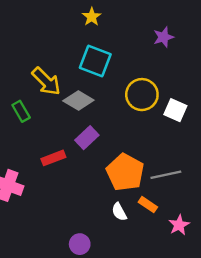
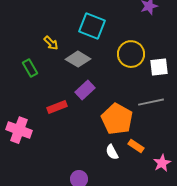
yellow arrow: (46, 81) -> (51, 43), size x0.6
white square: (175, 110) -> (159, 67), turned -30
gray line: (166, 175) -> (151, 102), moved

